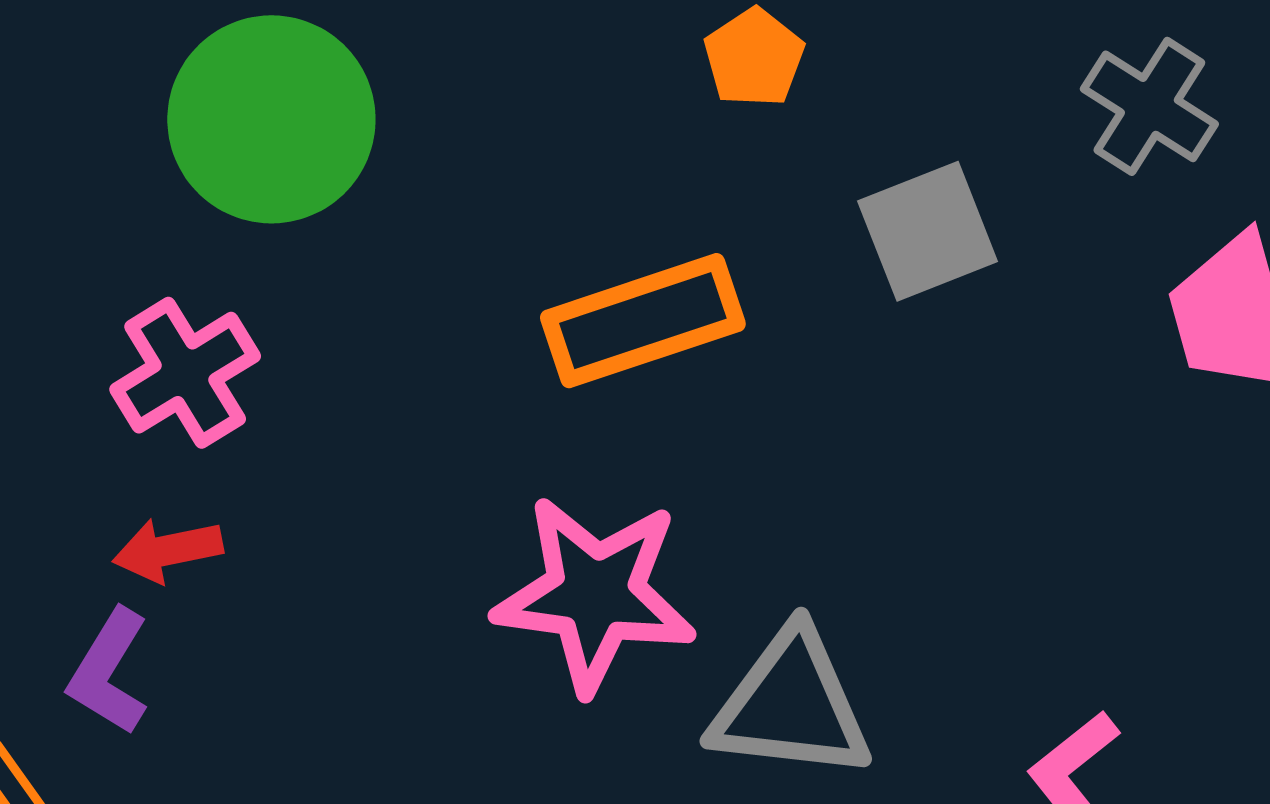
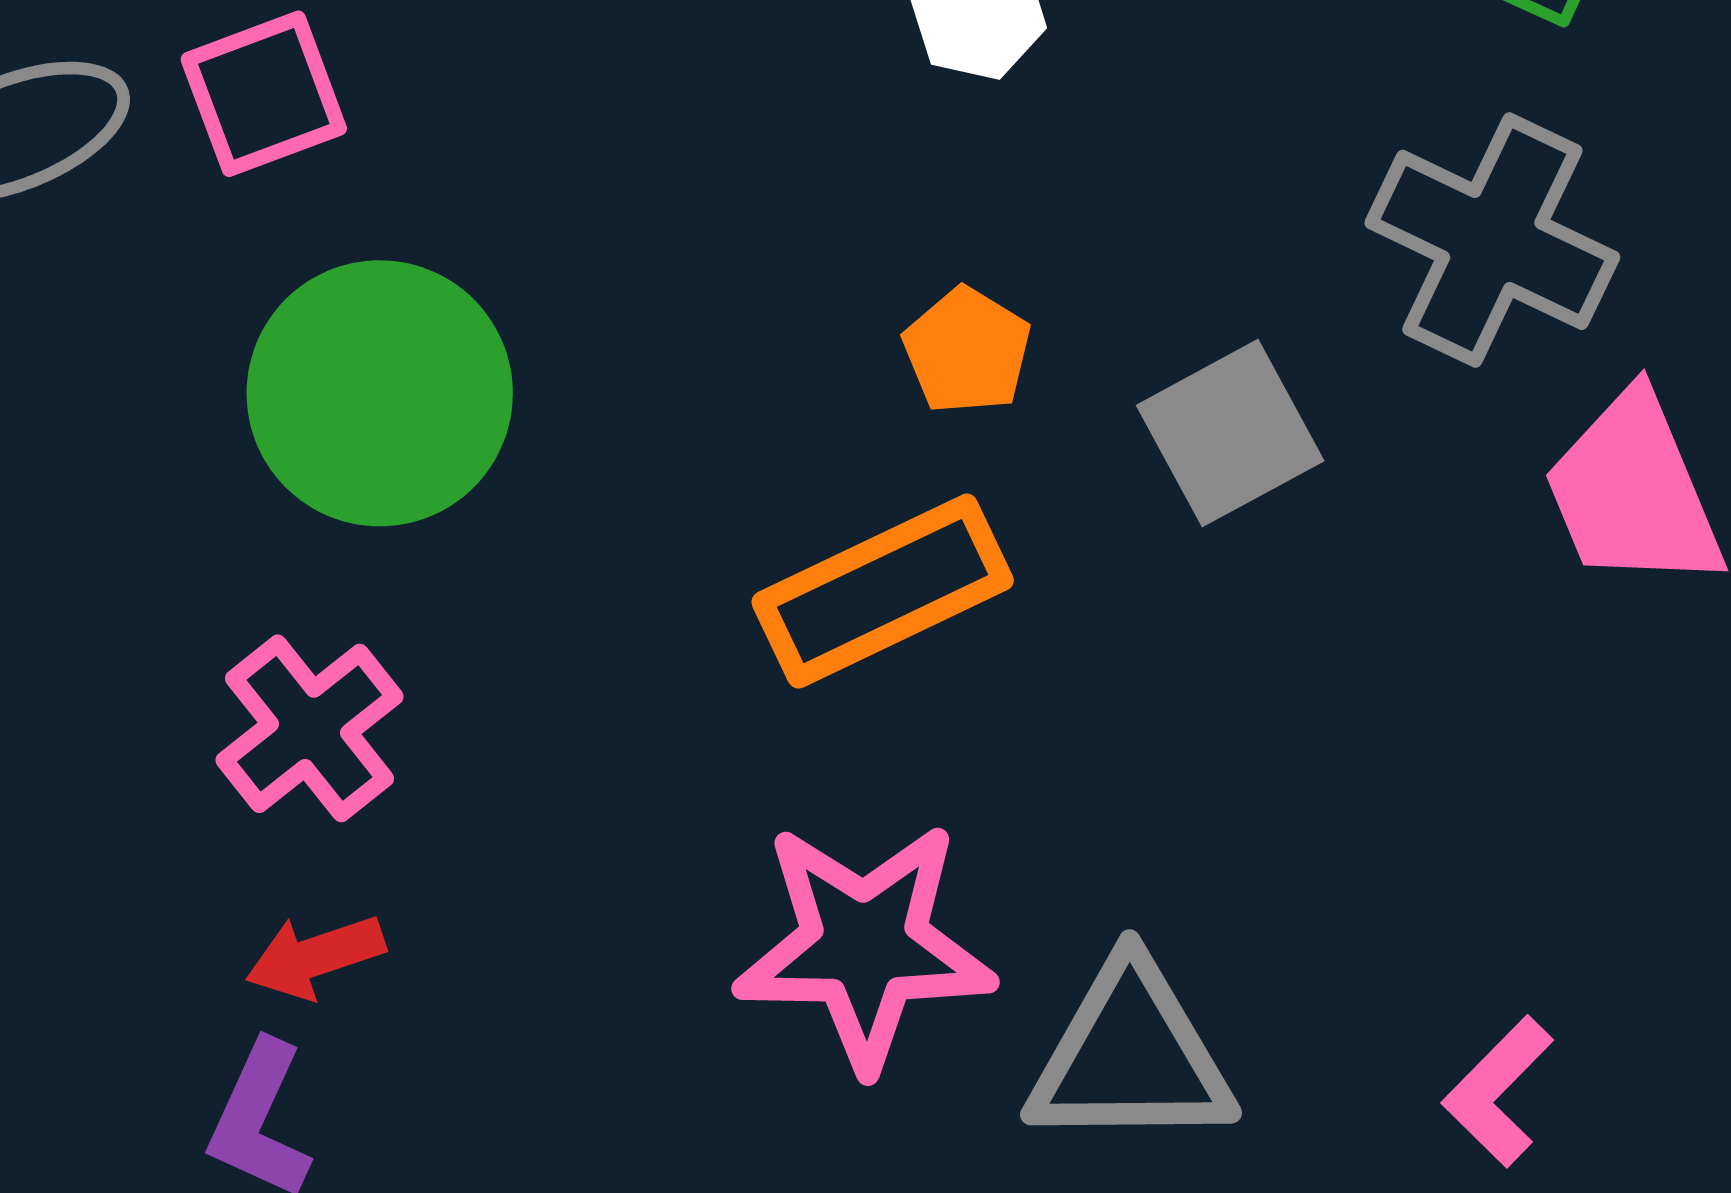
orange pentagon: (754, 58) -> (967, 351), moved
gray cross: (1149, 106) -> (1492, 240), size x1.4

